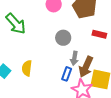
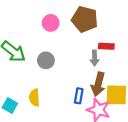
gray circle: (63, 38) -> (46, 60), moved
gray arrow: (74, 58) -> (95, 58), moved

